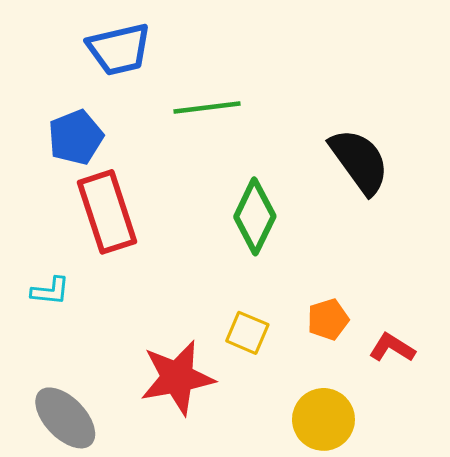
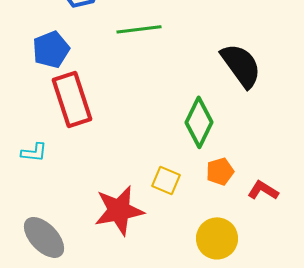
green diamond: (255, 216) -> (199, 122), moved

